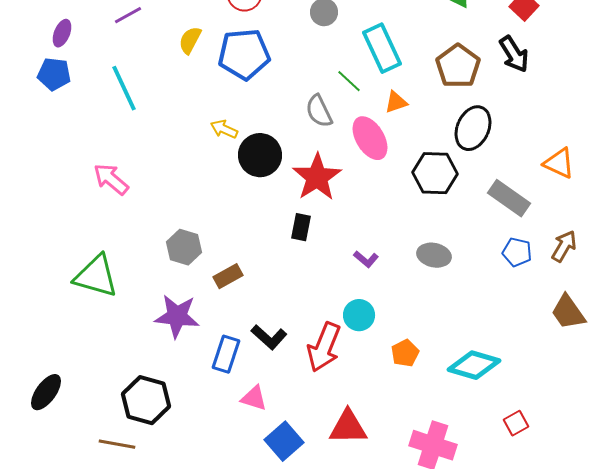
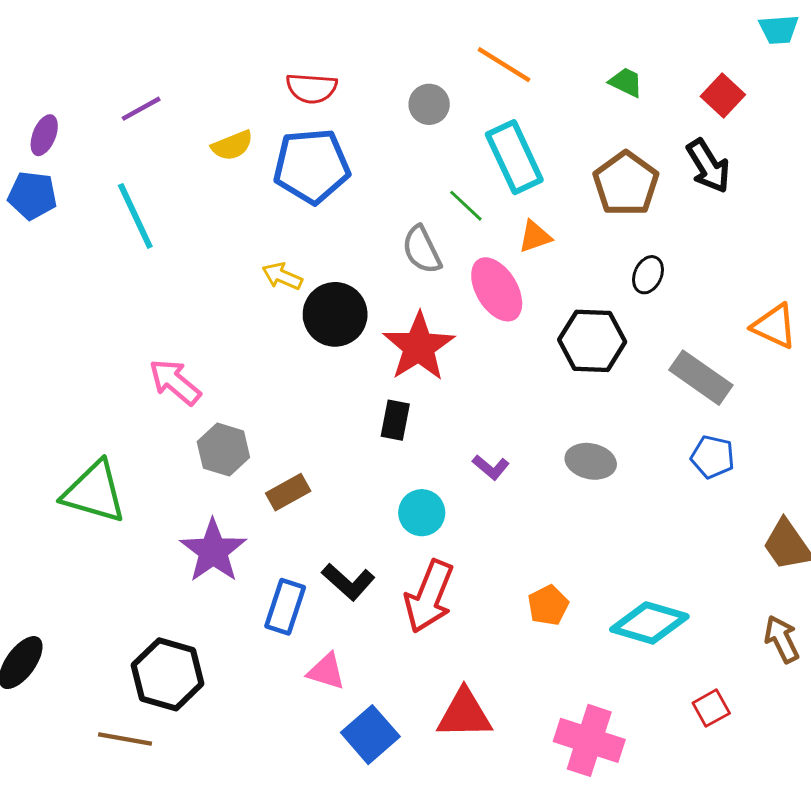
yellow semicircle: (190, 40) -> (232, 145), turned -140
black ellipse: (473, 128) -> (648, 275), size x0.6
pink arrow: (111, 179) -> (175, 382), moved
brown arrow: (564, 246) -> (782, 639), moved, turned -56
cyan circle: (359, 315) -> (422, 513), moved
purple star: (177, 316) -> (213, 551), turned 30

